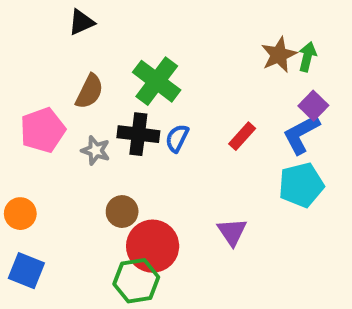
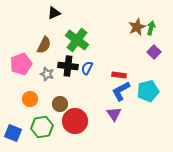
black triangle: (81, 22) -> (54, 13), moved
blue L-shape: (301, 134) -> (121, 91), moved
red rectangle: (242, 136) -> (119, 75), moved, turned 56
orange circle: (20, 214) -> (30, 99), moved
green hexagon: (136, 281) -> (42, 127), moved

